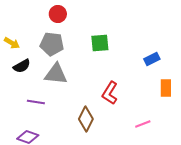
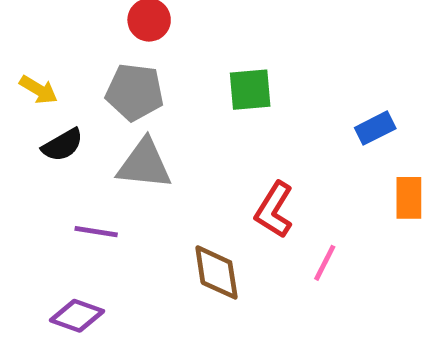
brown diamond: (86, 119) -> (216, 272), turned -35
pink line: (143, 124) -> (325, 263), moved, turned -42

